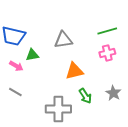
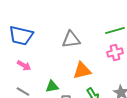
green triangle: (32, 55) -> (52, 87), moved

